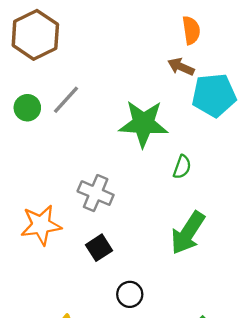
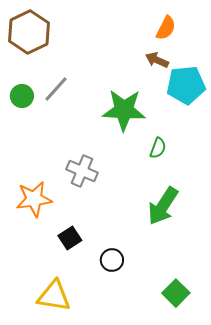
orange semicircle: (191, 30) -> (166, 28), turned 35
black square: (99, 248) -> (70, 238), moved

